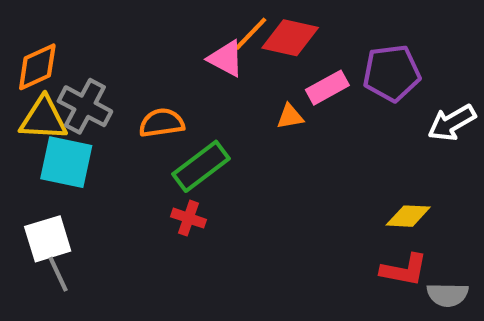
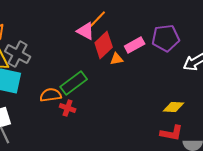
red diamond: (290, 38) -> (104, 45), moved, turned -56
orange semicircle: (162, 123) -> (51, 95), moved

